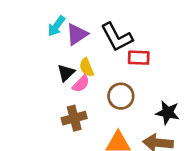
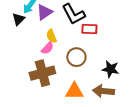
black triangle: (66, 73) -> (18, 19), moved
brown cross: (74, 118) -> (42, 73), size x1.4

